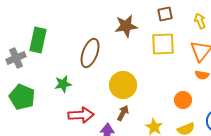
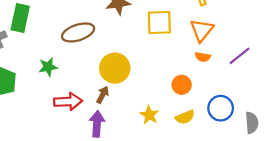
brown ellipse: (90, 53) -> (78, 32), turned 52
brown arrow: (123, 113) -> (103, 95), moved

